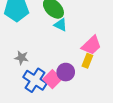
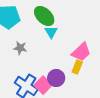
cyan triangle: (61, 25) -> (51, 32), turned 32
gray star: (22, 58) -> (20, 48), moved

